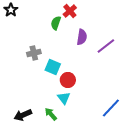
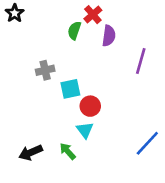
purple semicircle: (82, 37) -> (109, 36), moved
purple line: (106, 46) -> (141, 61), turned -36
cyan square: (53, 67) -> (70, 89), turned -35

